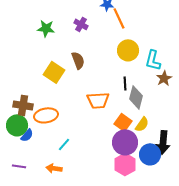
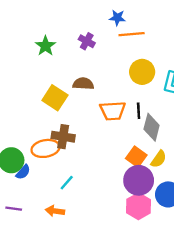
orange line: (119, 18) -> (132, 34), turned -70
green star: (46, 28) -> (45, 46), turned 30
brown semicircle: (78, 60) -> (83, 84), turned -66
orange trapezoid: (98, 100) -> (113, 111), moved
brown cross: (23, 105) -> (63, 137), moved

